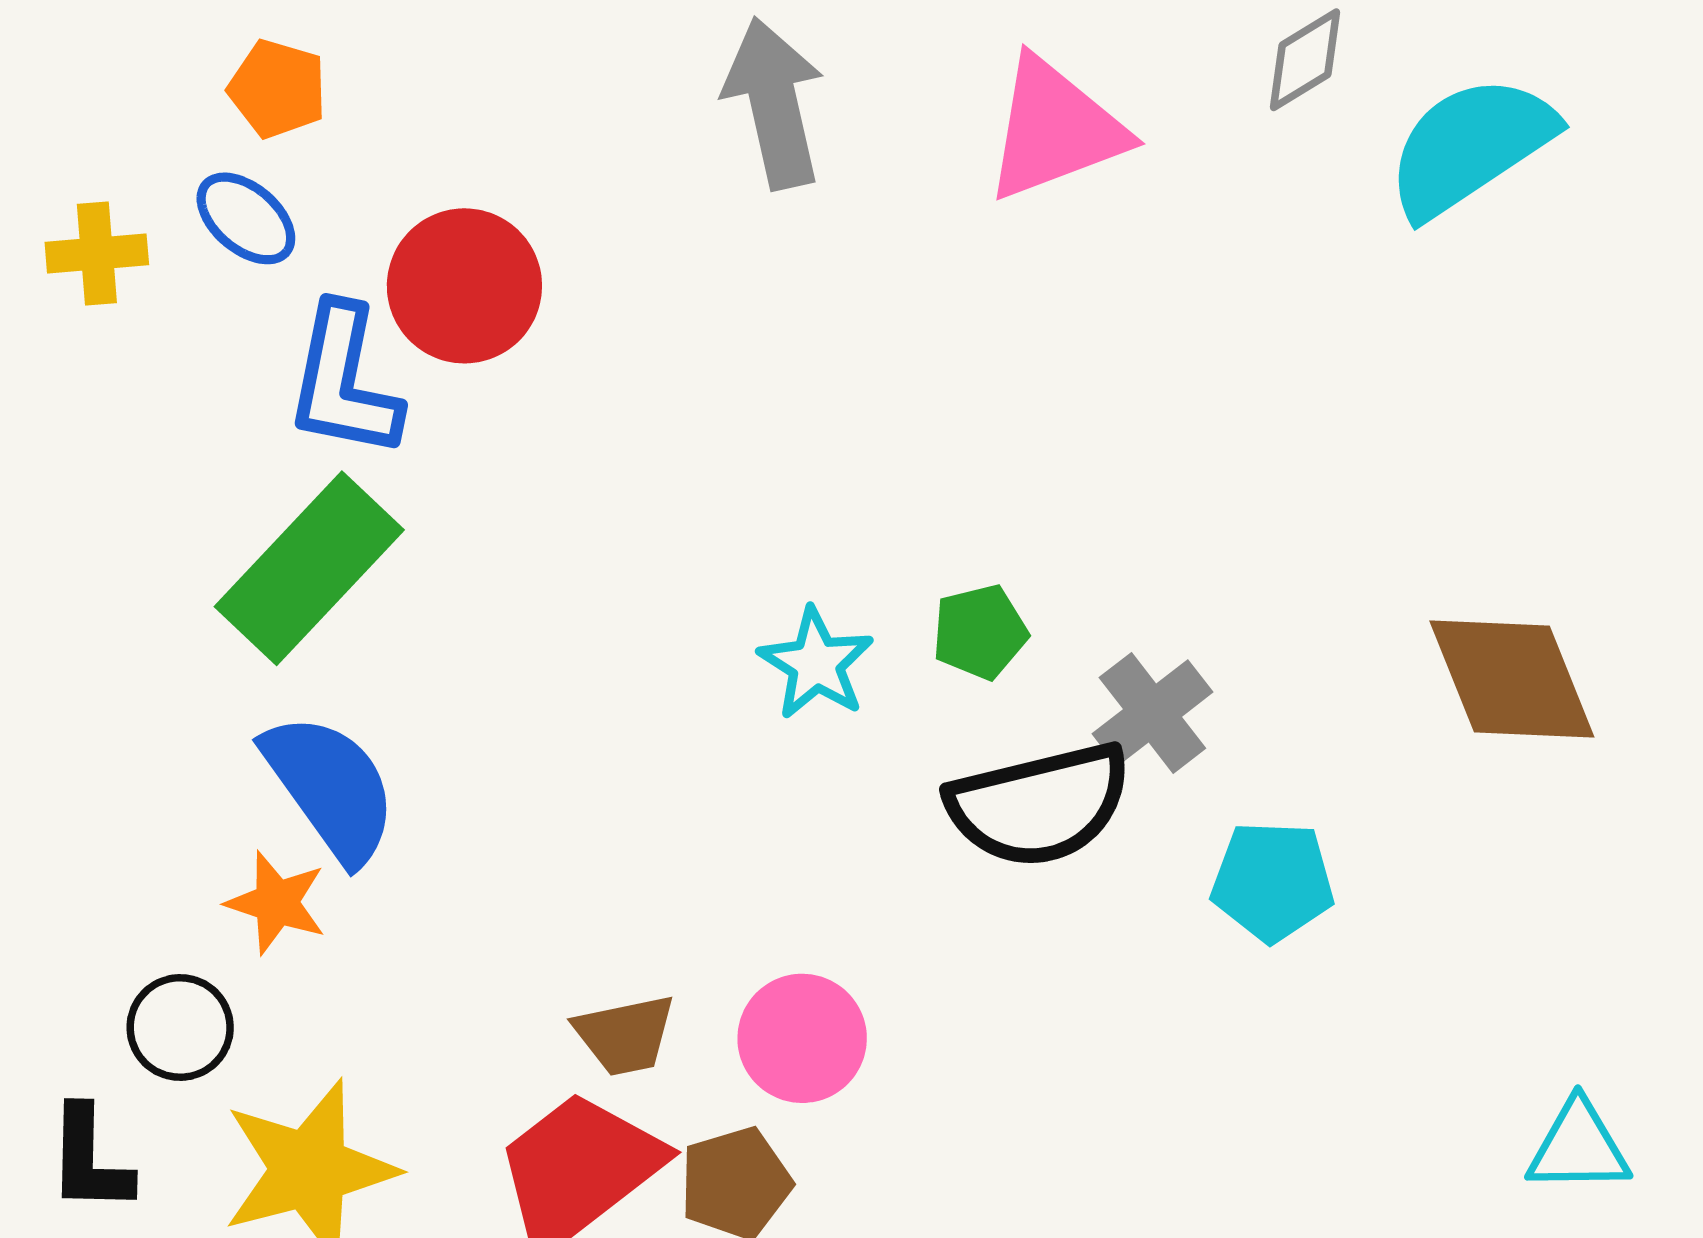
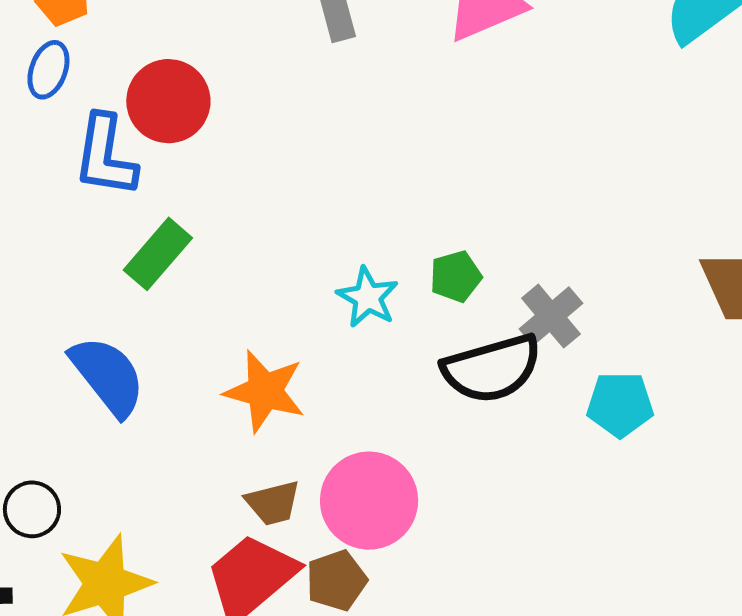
blue ellipse: (246, 218) -> (48, 70), turned 72
green rectangle: (309, 568) -> (158, 254), moved, size x0.7
orange star: (276, 903) -> (265, 391), moved, size x1.5
pink circle: (802, 1038) -> (369, 501), size x1.4

